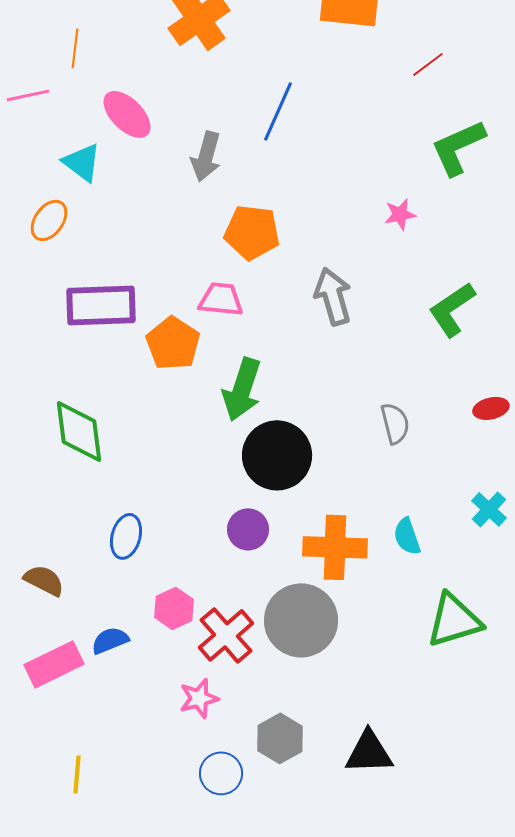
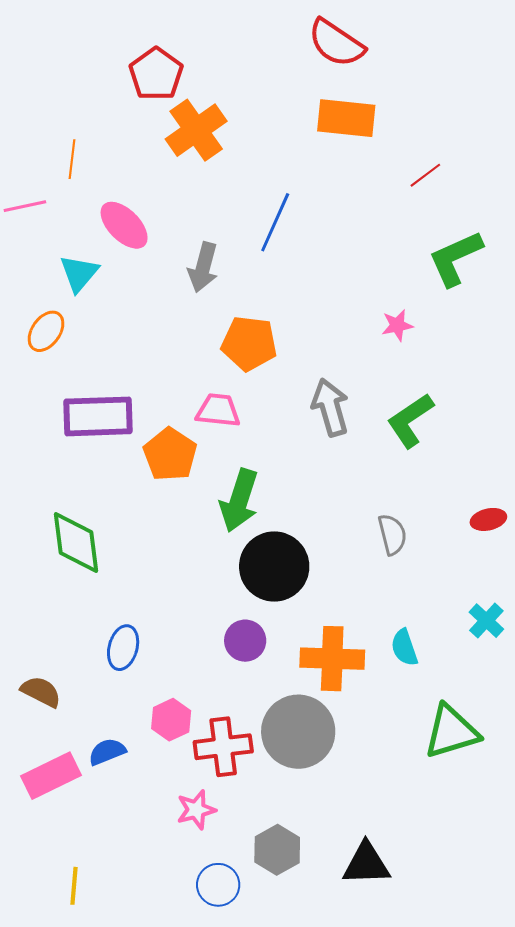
cyan triangle: (82, 162) -> (79, 273), turned 33
green L-shape: (452, 309) -> (410, 420), moved
red cross: (226, 635) -> (223, 747), turned 34

